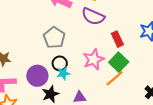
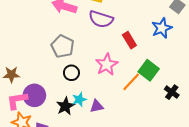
green square: (119, 62) -> (149, 70), moved
cyan star: (63, 73) -> (79, 99), moved
purple circle: (37, 76) -> (34, 95), moved

